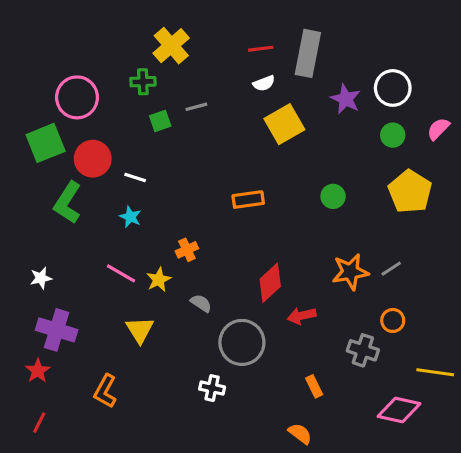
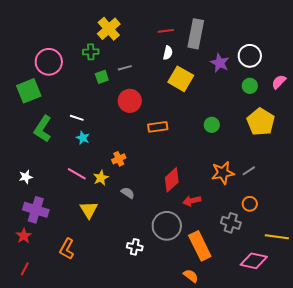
white semicircle: (264, 83) -> (168, 53), turned -56
yellow square: (284, 124) -> (181, 79), turned -30
red circle: (93, 159) -> (130, 101), moved
white line: (135, 178) -> (77, 118), moved
gray circle: (242, 342) -> (167, 226), moved
orange rectangle: (314, 386) -> (200, 246), size x2.0

